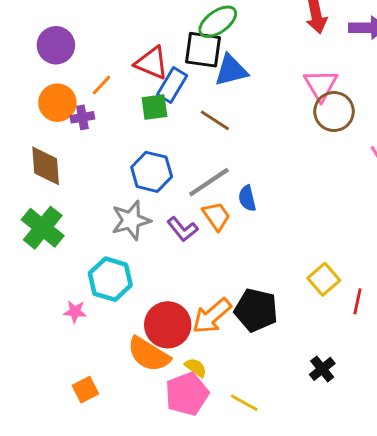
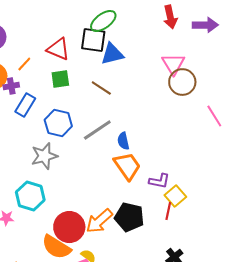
blue rectangle: (172, 85) -> (25, 105), moved
orange trapezoid: (216, 216) -> (127, 166), moved, size x1.4
purple L-shape: (182, 229) -> (159, 181), moved, turned -40
red line: (358, 301) -> (168, 211), moved

